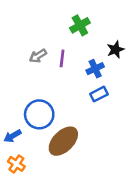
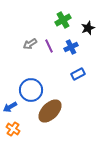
black star: (116, 50) -> (88, 28), moved
purple line: (62, 58) -> (49, 46), turned -32
blue cross: (95, 69) -> (71, 47), moved

